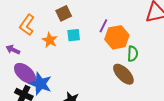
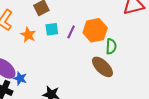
purple line: (103, 26) -> (71, 32), moved
blue star: (40, 84) -> (20, 78), size x0.6

